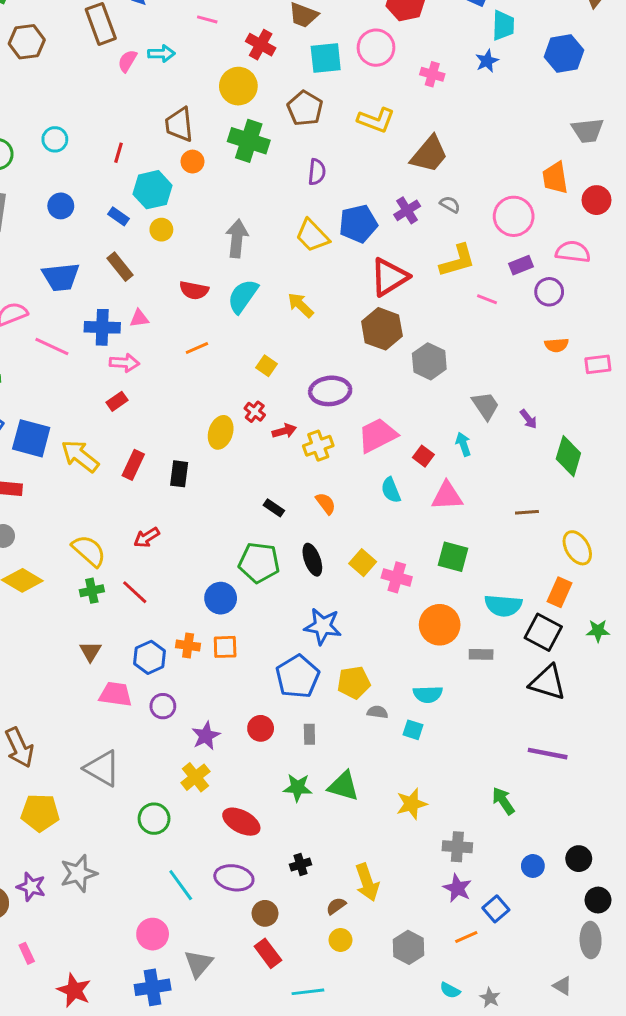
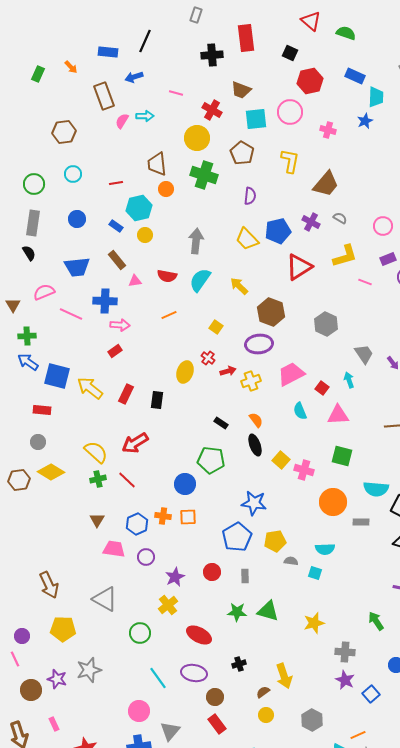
brown hexagon: (27, 42) -> (64, 132), moved
yellow L-shape: (376, 120) -> (290, 161), turned -100
red line: (118, 153) -> (116, 183), turned 64
purple cross: (407, 210) -> (311, 222), turned -30
pink circle: (514, 216) -> (383, 226), size x0.7
pink triangle: (139, 318) -> (135, 281), moved
brown hexagon: (382, 329) -> (271, 312), moved
red arrow: (147, 537) -> (135, 443), size x1.5
black ellipse: (312, 560) -> (255, 445), moved
orange line: (466, 937) -> (358, 735), moved

